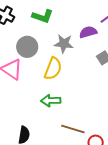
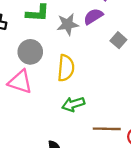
gray star: (64, 44) -> (68, 24), moved

